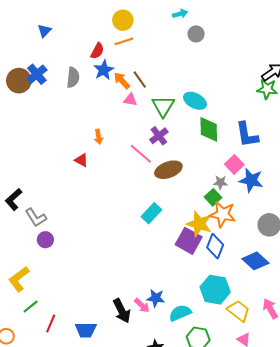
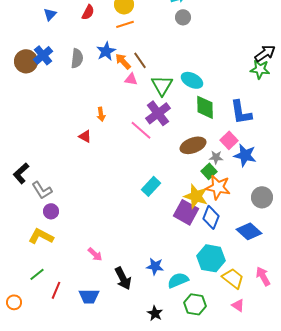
gray circle: (196, 34) -> (183, 17), moved
red semicircle: (97, 51) -> (88, 12), moved
purple cross: (159, 136) -> (158, 113), size x1.4
brown ellipse: (168, 170) -> (193, 145), moved
yellow L-shape: (19, 279) -> (41, 236), moved, turned 65
pink arrow: (142, 305) -> (95, 254), moved

